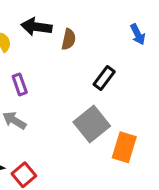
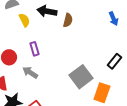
black rectangle: (104, 78) -> (115, 61), moved

